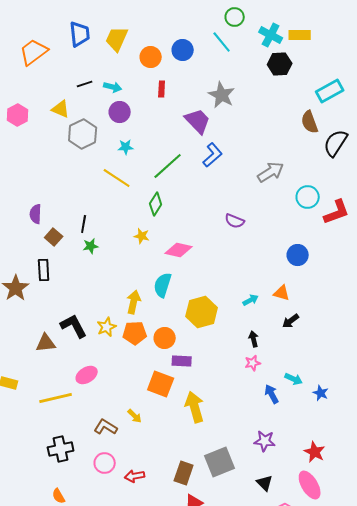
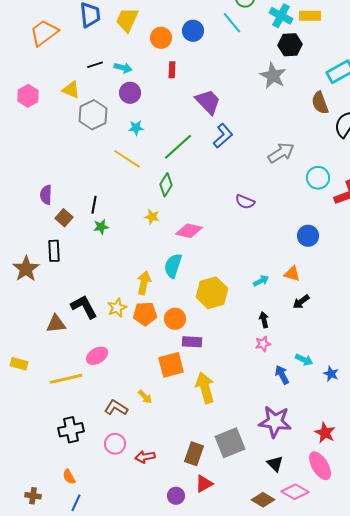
gray star: (222, 95) -> (273, 76), moved
orange square: (161, 384) -> (171, 365), turned -36
purple star: (265, 441) -> (275, 422), size x1.5

